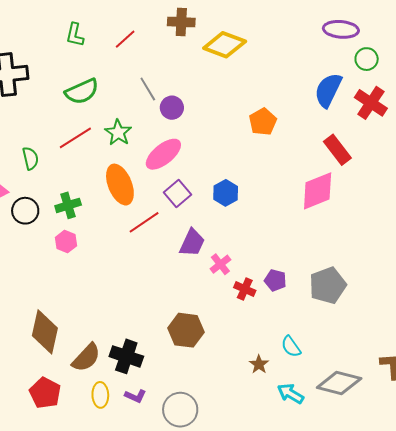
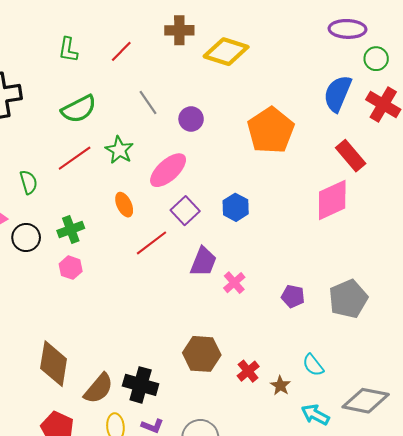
purple circle: (172, 108) -> (191, 119), moved
orange pentagon: (263, 122) -> (271, 130), size x1.6
orange ellipse: (120, 185) -> (124, 205), size x0.6
red cross: (245, 289) -> (248, 371), moved, turned 30

